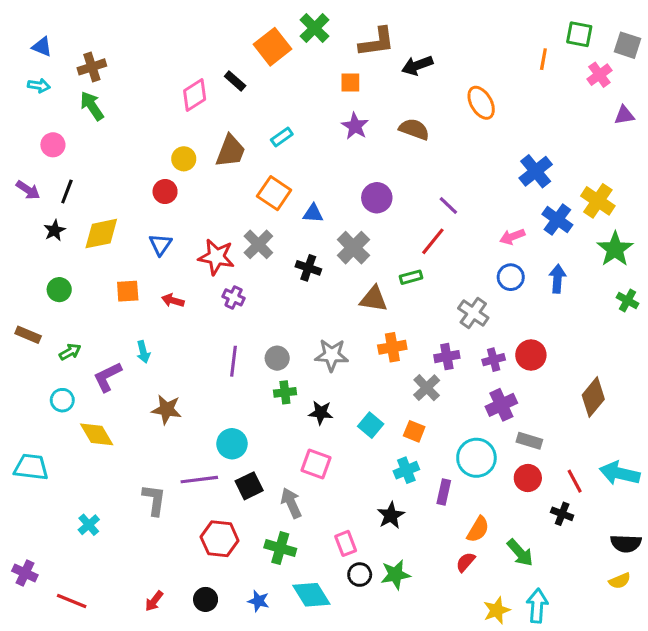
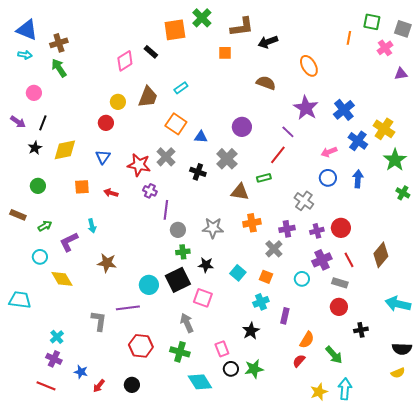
blue triangle: (42, 47) -> (27, 30), size x1.6
orange square: (272, 47) -> (175, 30), turned 30
purple star: (355, 126) -> (306, 108), moved, size x1.4
purple line: (234, 361) -> (166, 210), moved
cyan circle: (476, 458) -> (302, 279), moved, size x0.6
red line: (575, 481) -> (349, 260), moved
black square: (249, 486) -> (178, 280), moved, size x1.4
black cross: (562, 514) -> (361, 330), turned -32
purple cross: (25, 573) -> (54, 359), moved
blue star: (258, 601) -> (81, 372), moved

